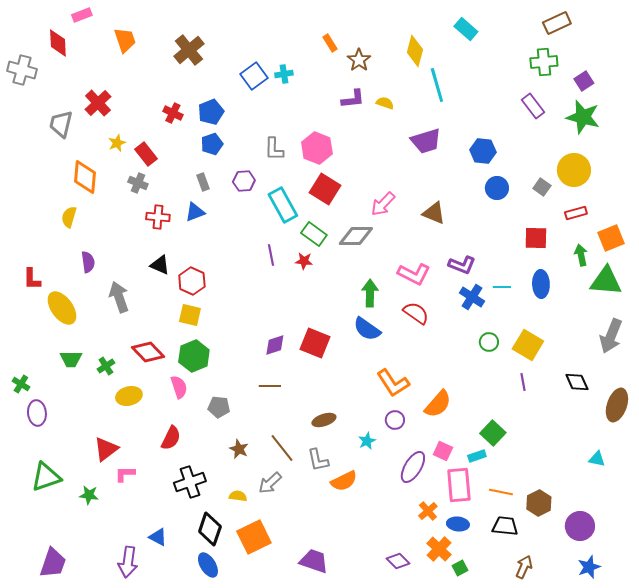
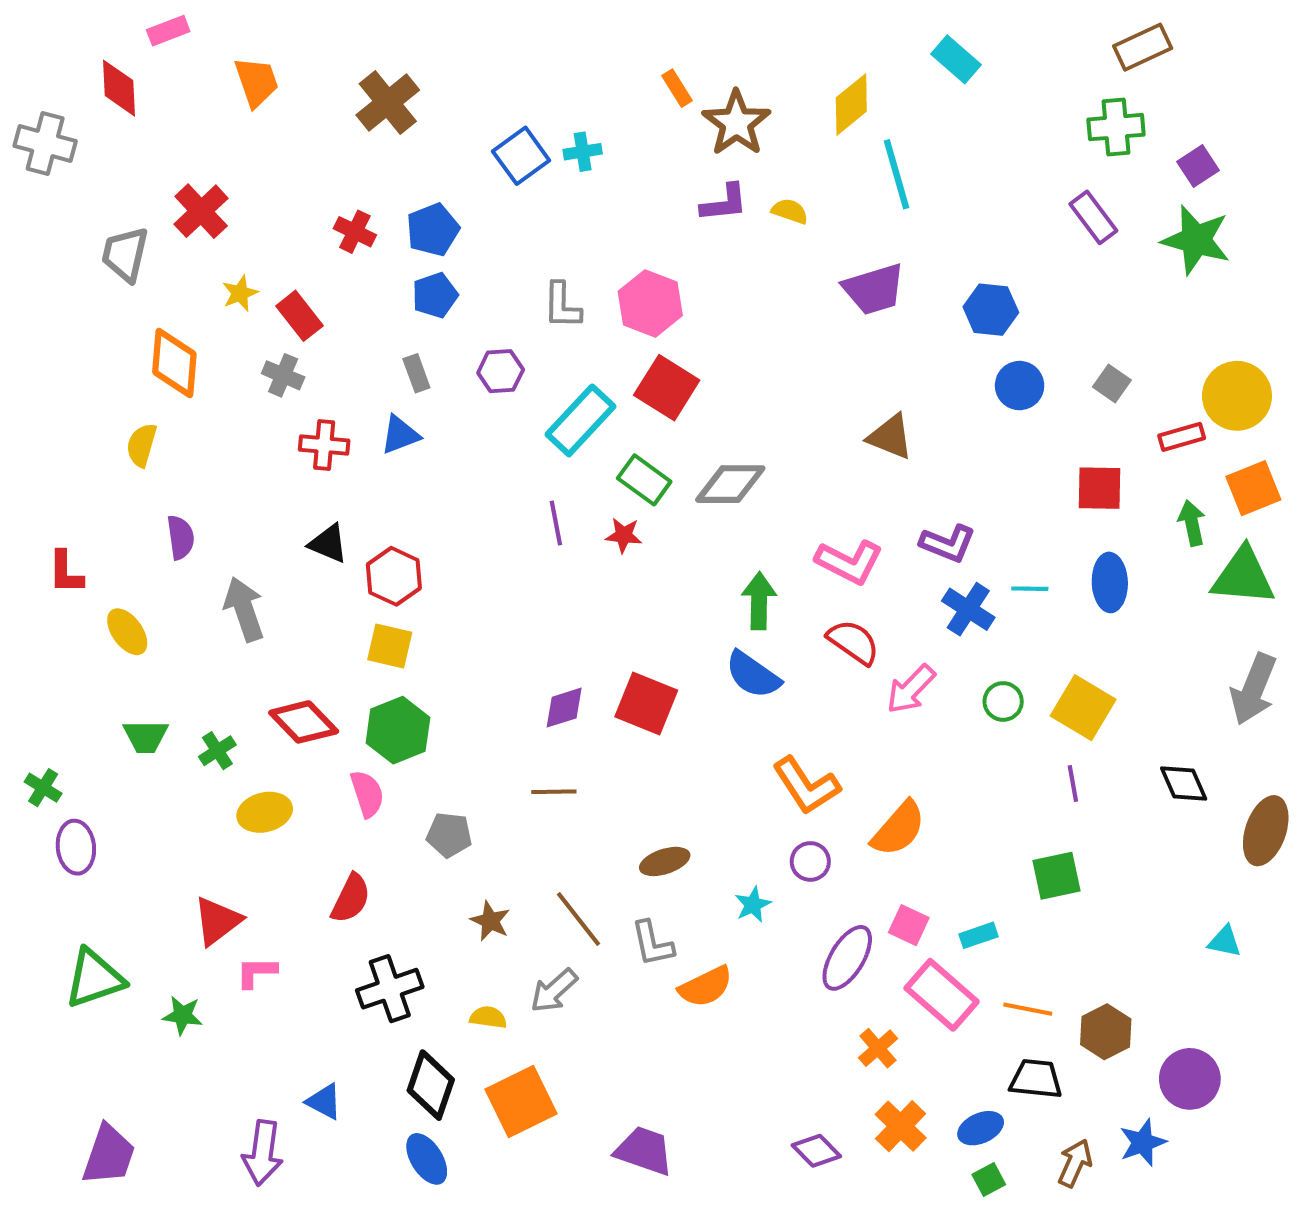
yellow diamond: (415, 51) -> (851, 105), turned 36
brown star: (359, 60) -> (736, 123), size x1.4
yellow circle: (574, 170) -> (1237, 396), moved
pink arrow: (383, 204) -> (911, 689), moved
cyan rectangle: (283, 205) -> (581, 420), turned 72
yellow ellipse: (62, 308) -> (127, 632), size x0.7
green square: (493, 433) -> (1056, 876), moved, turned 35
pink rectangle: (459, 485) -> (942, 995), turned -44
blue ellipse: (458, 524) -> (981, 1128), moved, turned -30
blue star: (589, 567) -> (1143, 1143), moved
green square: (460, 568) -> (989, 1179), moved

